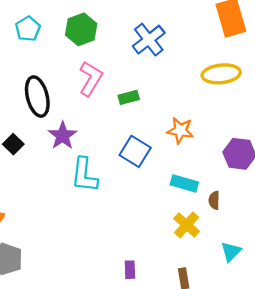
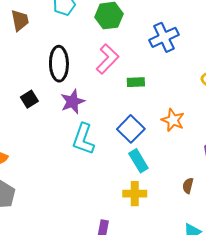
cyan rectangle: (184, 183) -> (138, 161), moved, turned 30
yellow cross: (187, 225) -> (135, 194), moved, turned 35

